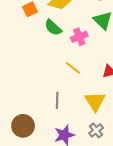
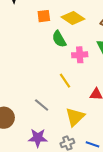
gray line: (57, 100) -> (42, 105), turned -70

